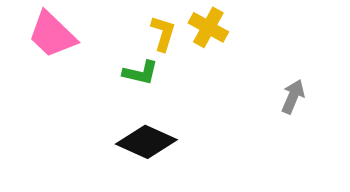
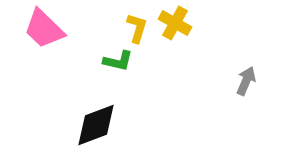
black diamond: (146, 142) -> (96, 125), moved, turned -45

